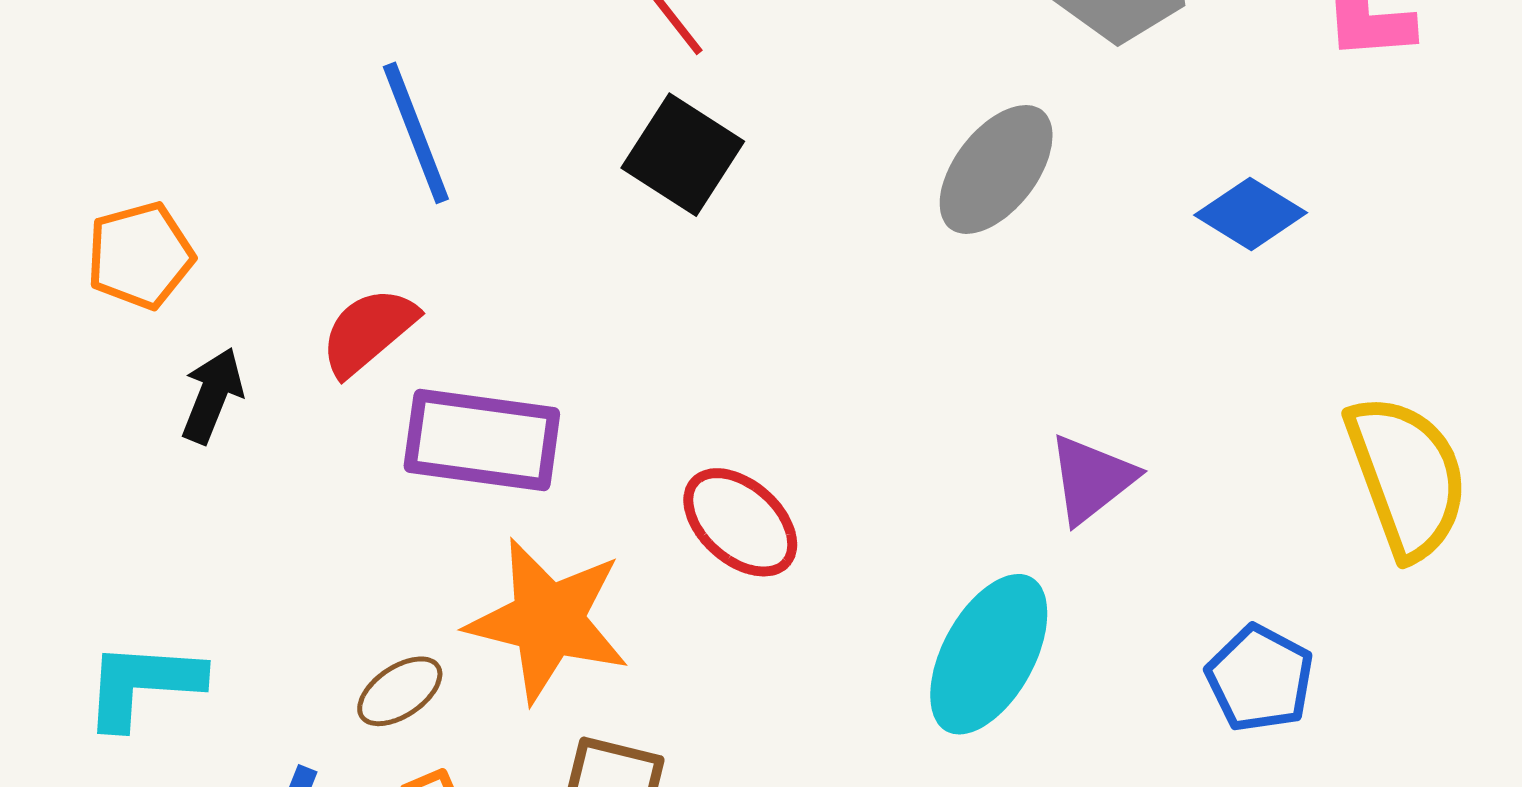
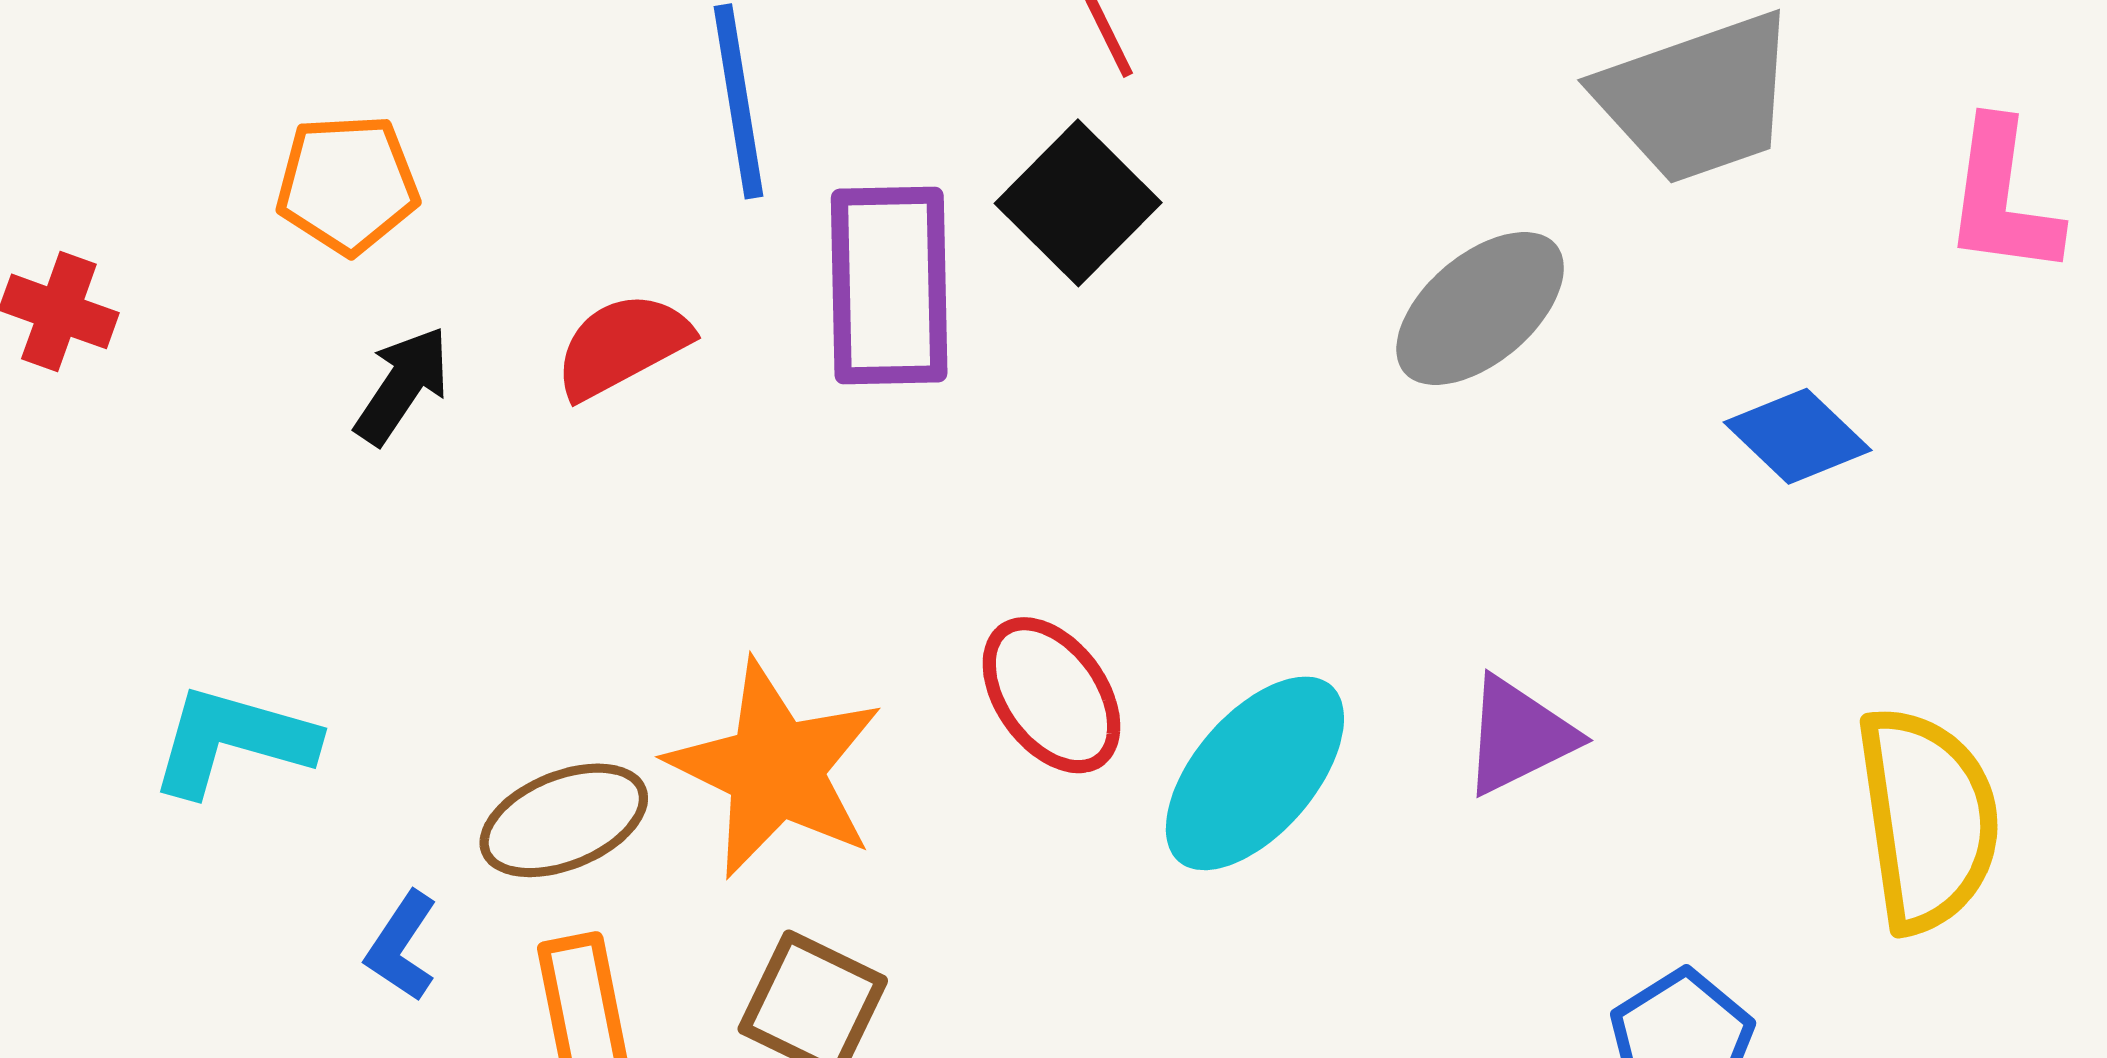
purple rectangle: (482, 440) -> (889, 285), moved, turned 69
cyan ellipse: (989, 654) -> (1255, 773), moved
brown ellipse: (400, 691) -> (564, 820), size x1.4

